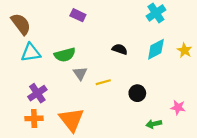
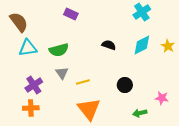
gray triangle: (80, 73) -> (62, 73), moved
yellow line: (103, 82) -> (83, 82), moved
orange triangle: (71, 120) -> (89, 109), moved

